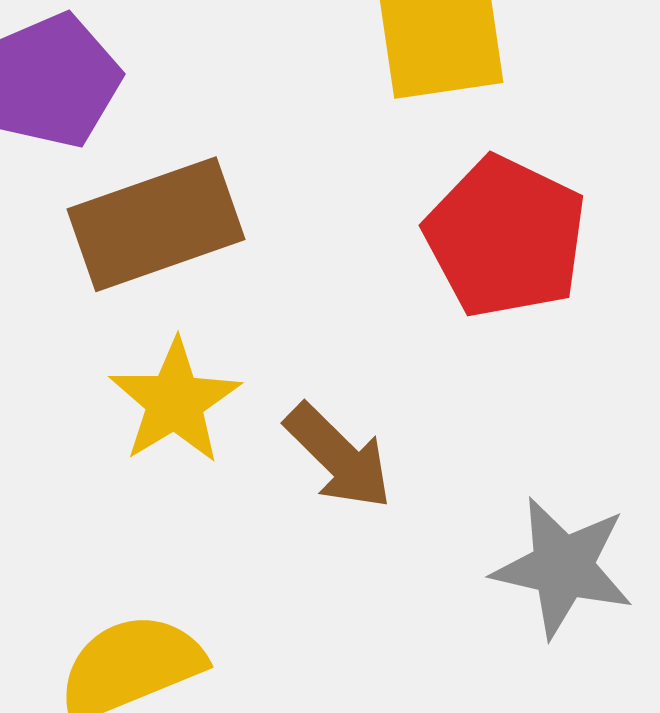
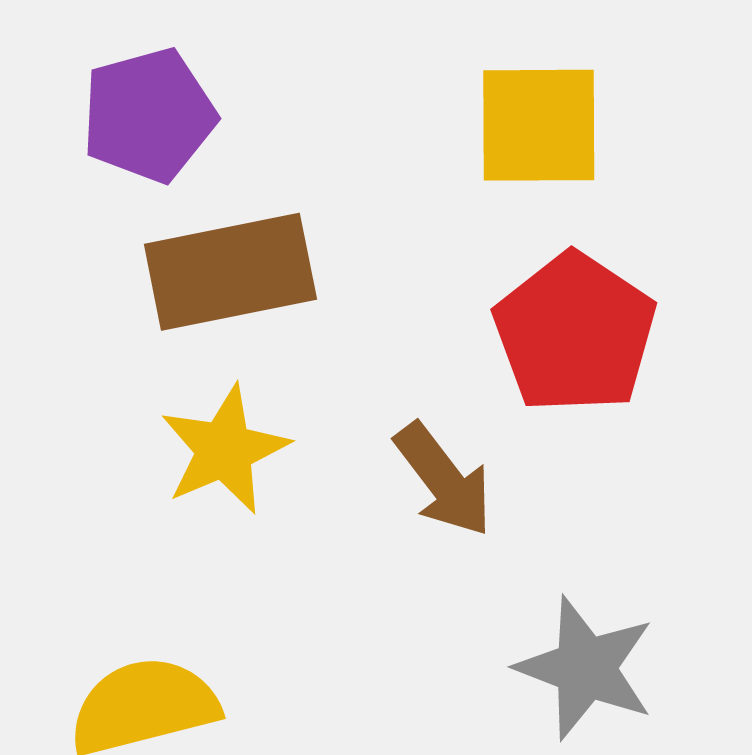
brown arrow: (338, 456) -> (444, 480), moved

